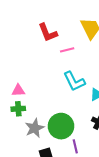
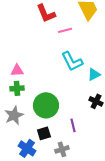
green circle: (61, 126) -> (46, 105), moved
gray star: (35, 128) -> (14, 115), moved

